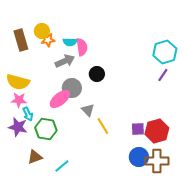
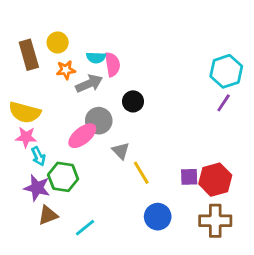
orange star: (48, 40) -> (66, 70), moved
purple star: (18, 127) -> (37, 188), moved
blue circle: (139, 157) -> (158, 217), moved

